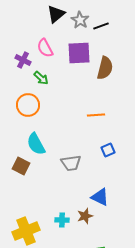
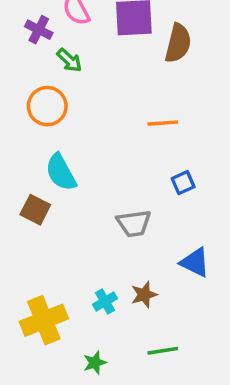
gray trapezoid: (71, 163) -> (134, 223), moved
blue triangle: (100, 197) -> (195, 262), moved
cyan cross: (62, 220) -> (105, 301), turned -32

